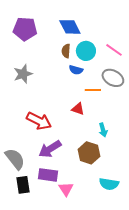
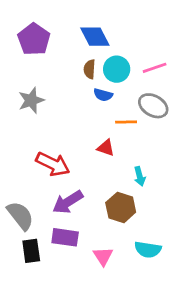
purple pentagon: (25, 29) -> (34, 39), turned 30
pink line: (114, 50) -> (155, 68), turned -54
pink triangle: (66, 189) -> (103, 256), moved

